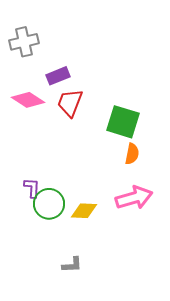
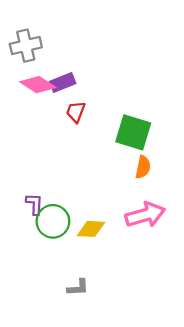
pink diamond: (28, 100) -> (38, 85), moved
red trapezoid: (70, 103) -> (76, 112), size x0.7

